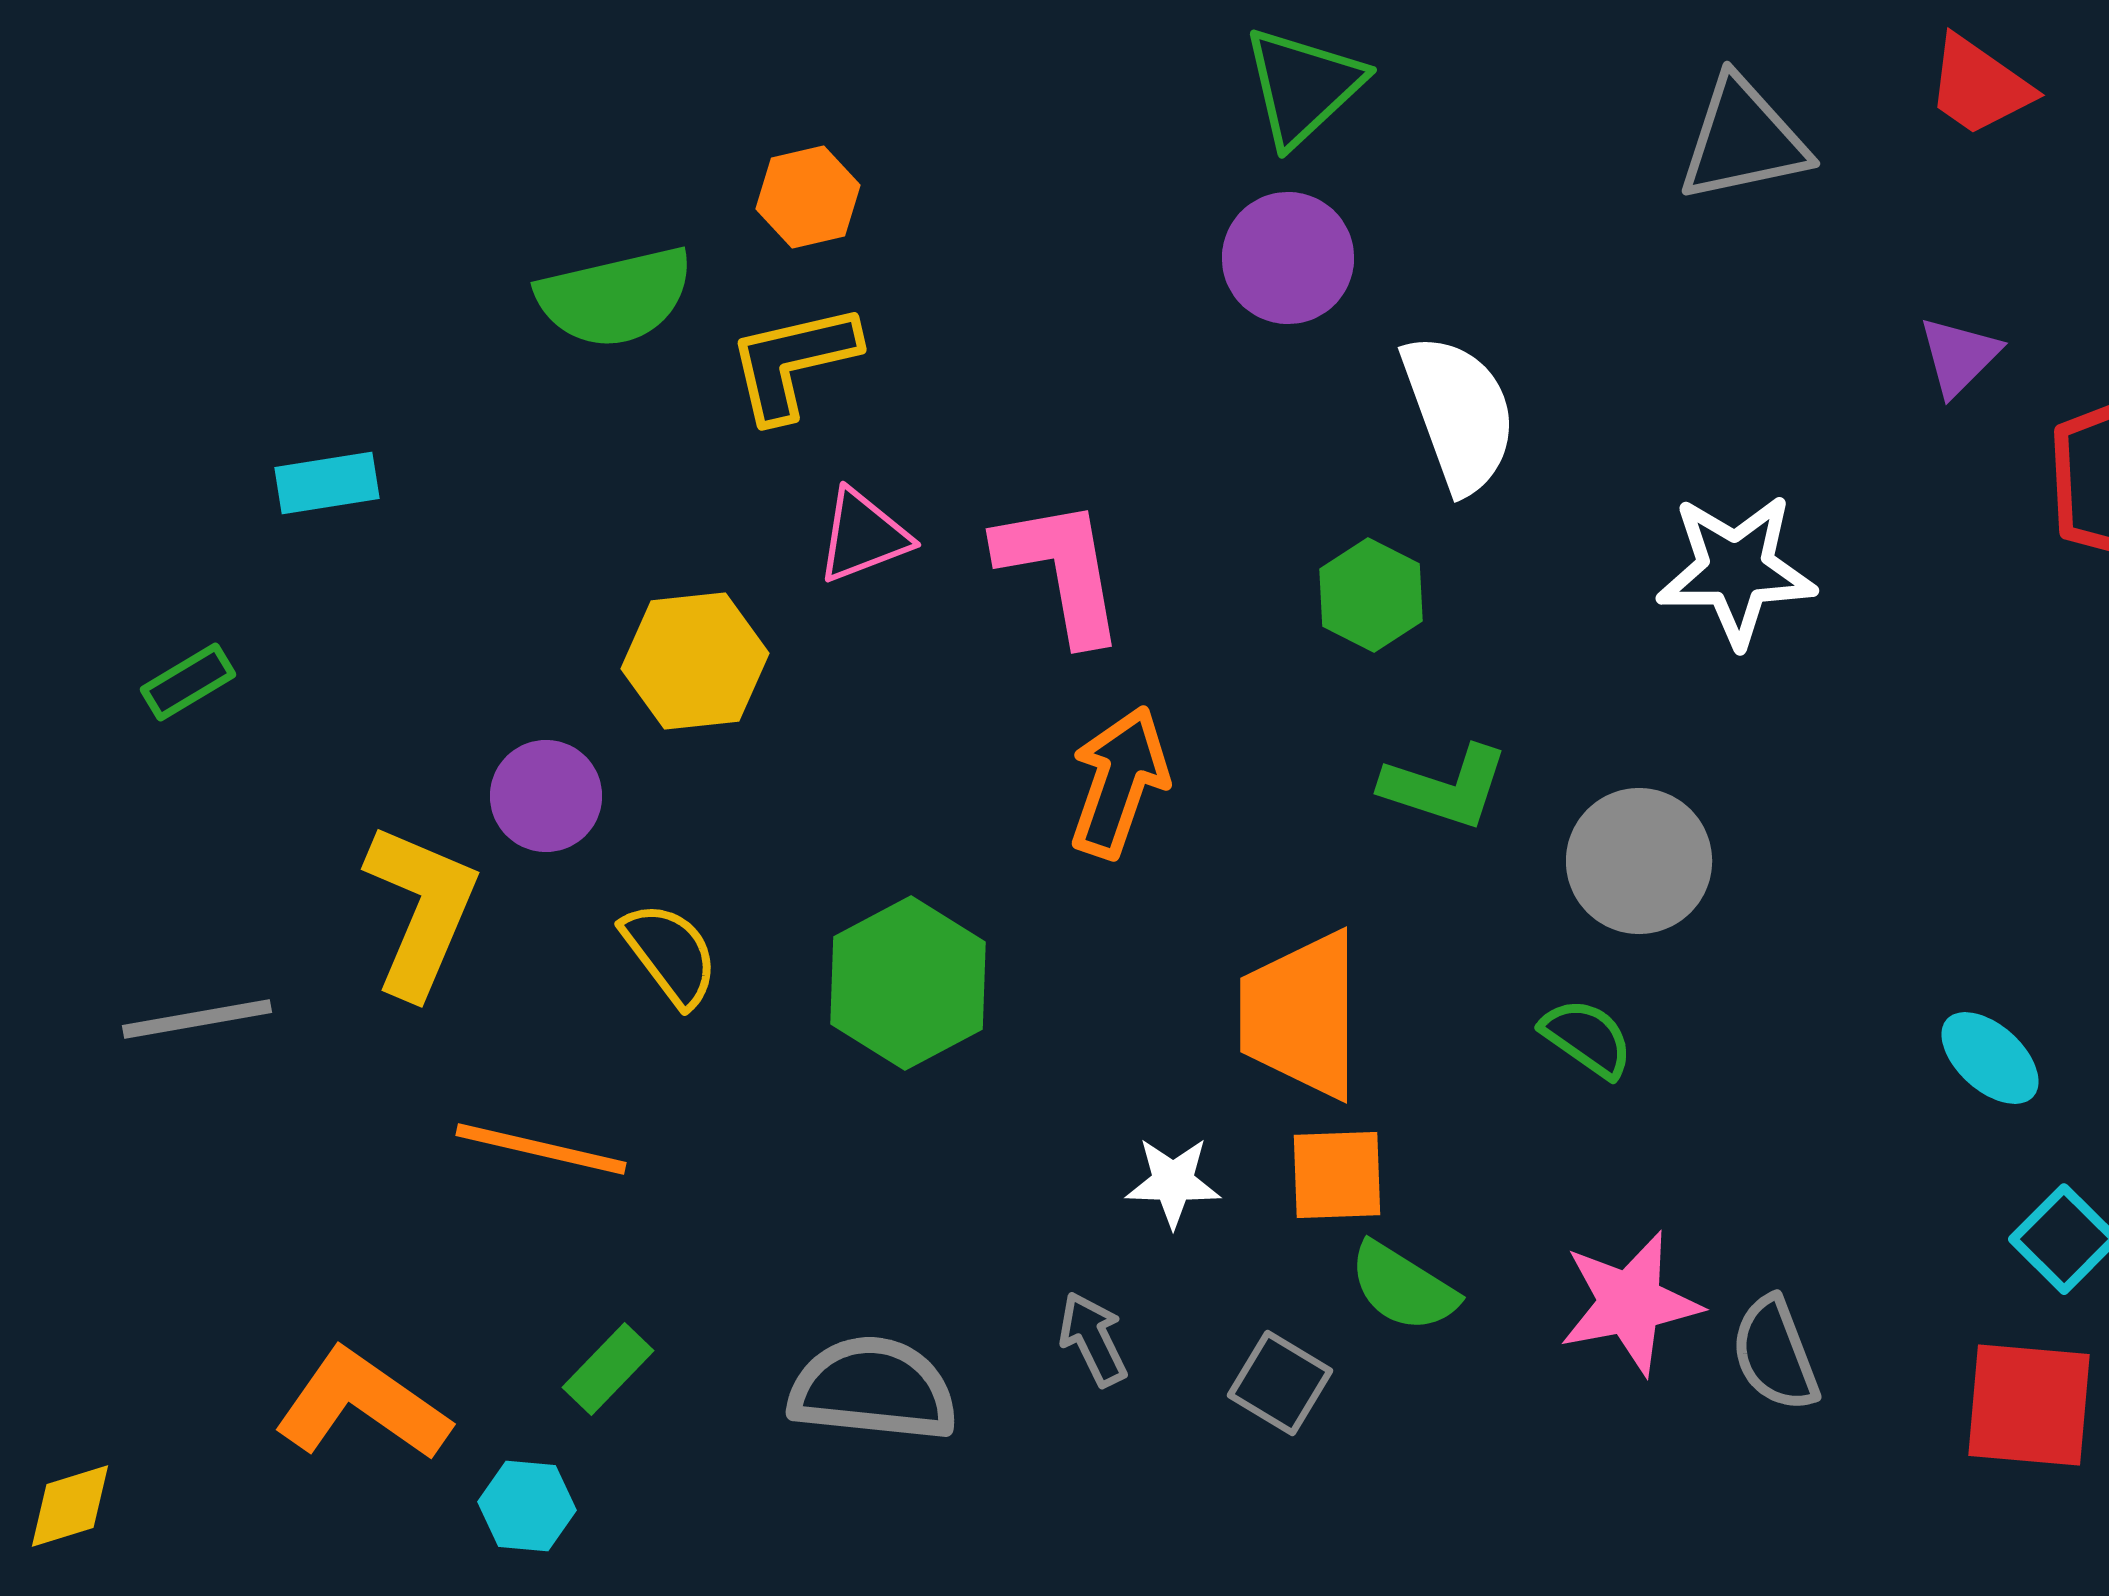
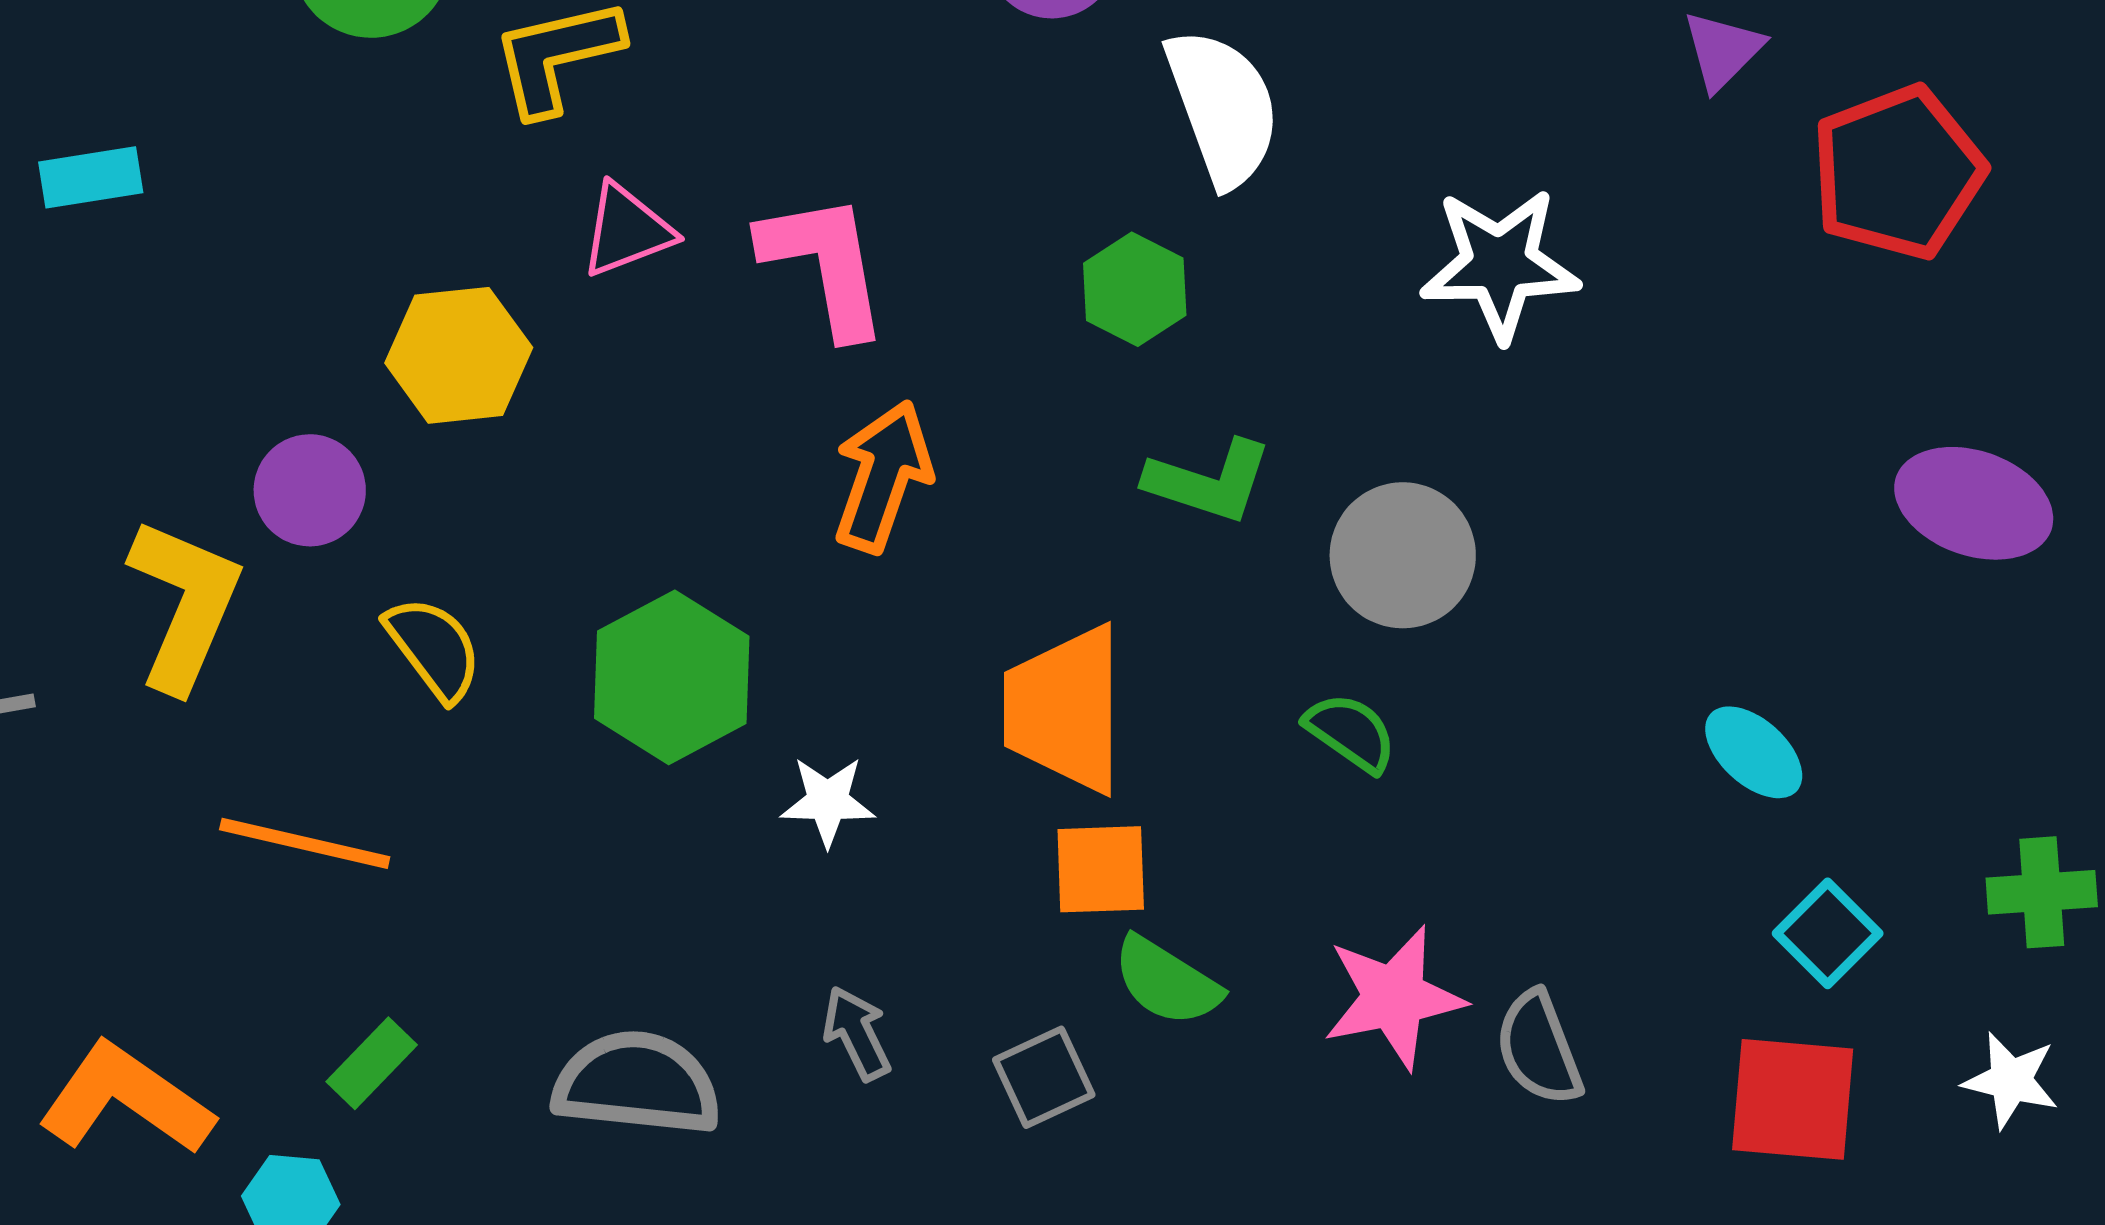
white star: (1173, 1182) -> (828, 801), moved
gray square: (1280, 1383) -> (1044, 1077), turned 34

